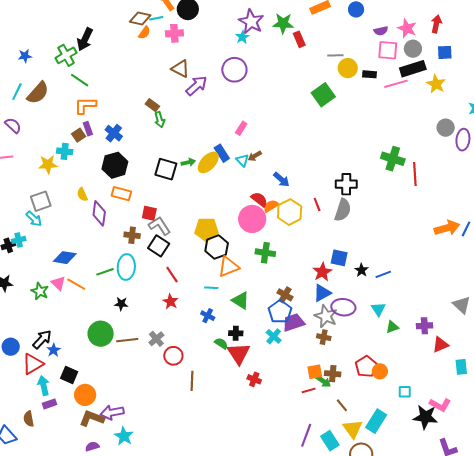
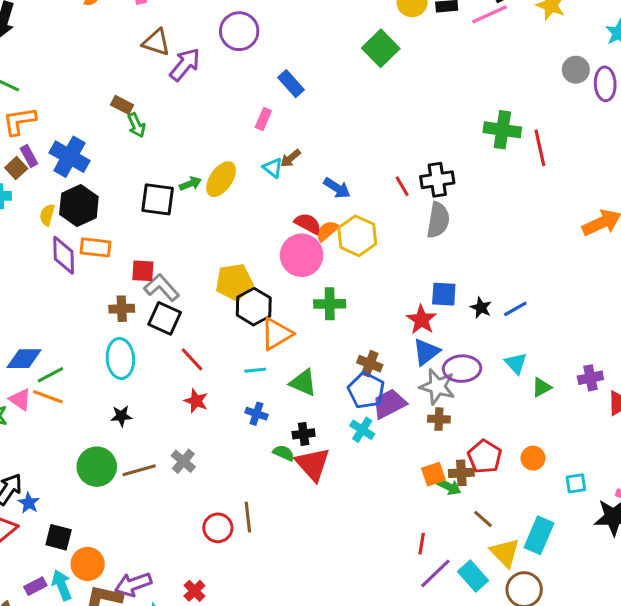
blue cross: (114, 133) -> (69, 157), size x1.4
blue rectangle: (222, 153) -> (291, 84), moved
yellow semicircle: (82, 194) -> (47, 215), moved, turned 48
red line: (317, 205) -> (402, 186), moved
purple diamond: (99, 213) -> (64, 255), moved
green line: (105, 272) -> (50, 375), moved
red circle: (173, 356) -> (218, 528), moved
red pentagon: (366, 367) -> (485, 457), moved
red cross: (254, 379) -> (194, 591), moved, turned 32
cyan arrow: (44, 386) -> (62, 585), moved
red line: (309, 390) -> (422, 544), moved, turned -56
purple line: (306, 435) -> (435, 573), turned 35

